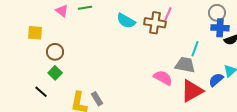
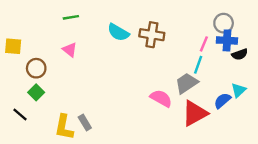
pink triangle: (62, 11) -> (70, 50), moved
pink line: (168, 14) -> (204, 44), moved
gray trapezoid: (185, 65) -> (187, 83), turned -45

